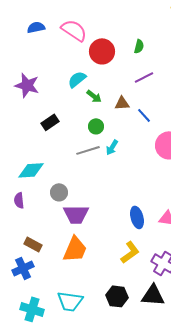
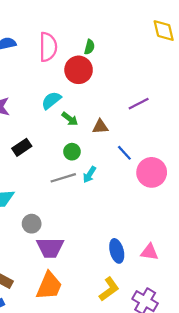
pink semicircle: (74, 30) -> (48, 47), turned 56
green semicircle: (139, 46) -> (89, 47), moved
purple line: (144, 77) -> (139, 104), moved
blue line: (144, 115) -> (124, 153), moved

